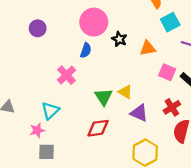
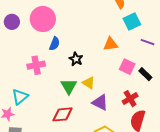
pink circle: (94, 22) -> (43, 19), moved
black star: (119, 39) -> (76, 59), moved
pink cross: (66, 75) -> (36, 65), turned 30

